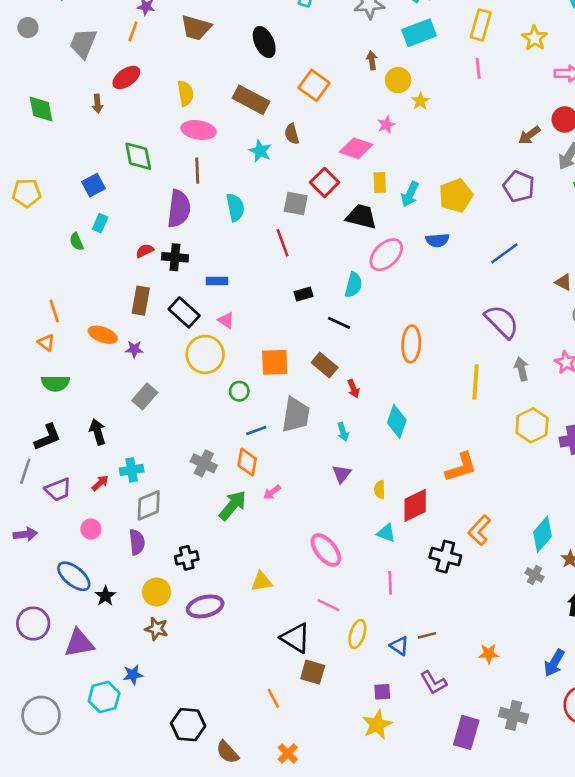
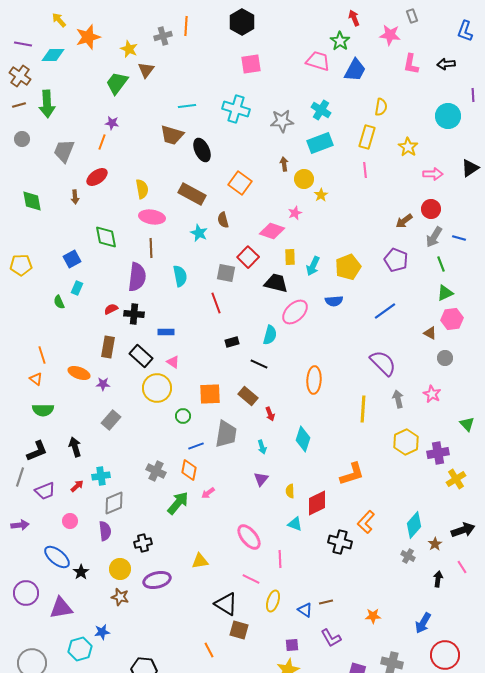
brown trapezoid: (196, 28) -> (172, 135), moved
pink line: (390, 583) -> (280, 559), moved

